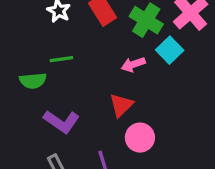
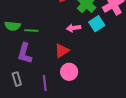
green line: (61, 59) -> (31, 31), moved
purple L-shape: (61, 122) -> (25, 53), turned 60

